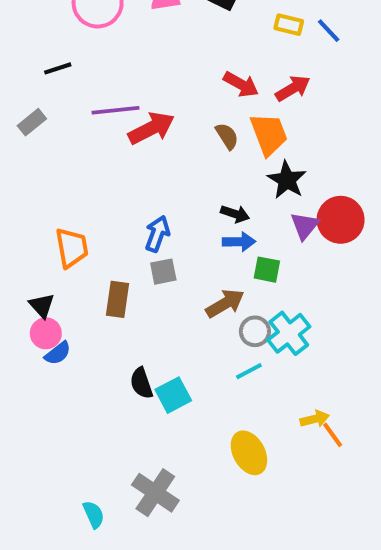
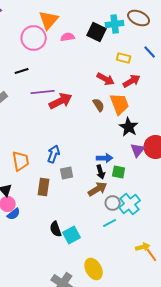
yellow rectangle: (289, 25) -> (124, 58), moved
black line: (58, 68) -> (22, 71), moved
black arrow: (235, 214) -> (101, 172), moved, turned 56
blue arrow: (157, 234) -> (54, 154), moved
yellow ellipse: (249, 453) -> (94, 269), moved

